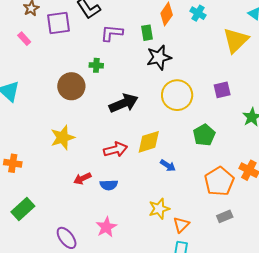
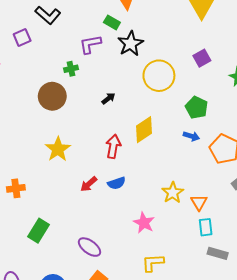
purple square: (58, 23) -> (22, 37), size x0.7
purple L-shape: (112, 33) -> (90, 44), moved
green rectangle: (147, 33) -> (112, 22), turned -35
black arrow: (124, 103) -> (108, 98), size x0.5
red arrow: (115, 150) -> (113, 146), turned -50
blue arrow: (168, 166) -> (191, 136), moved
pink star: (106, 227) -> (144, 223), moved

